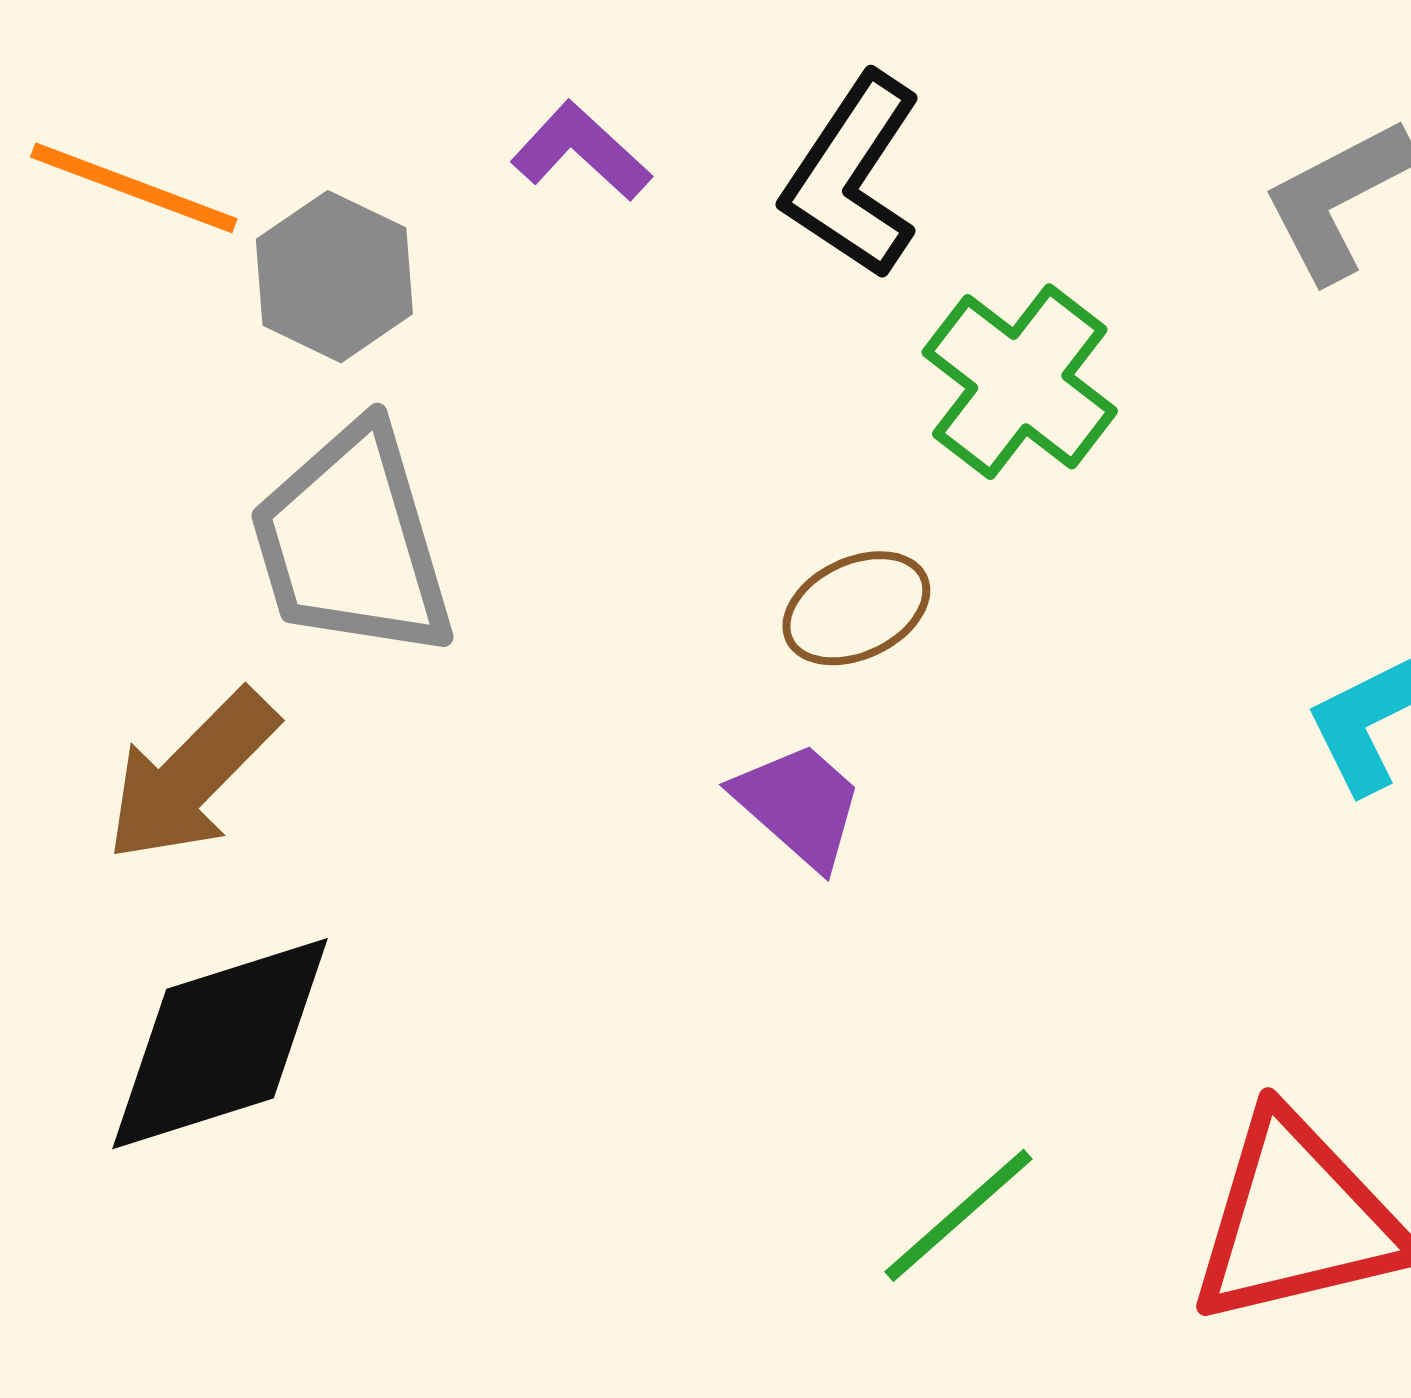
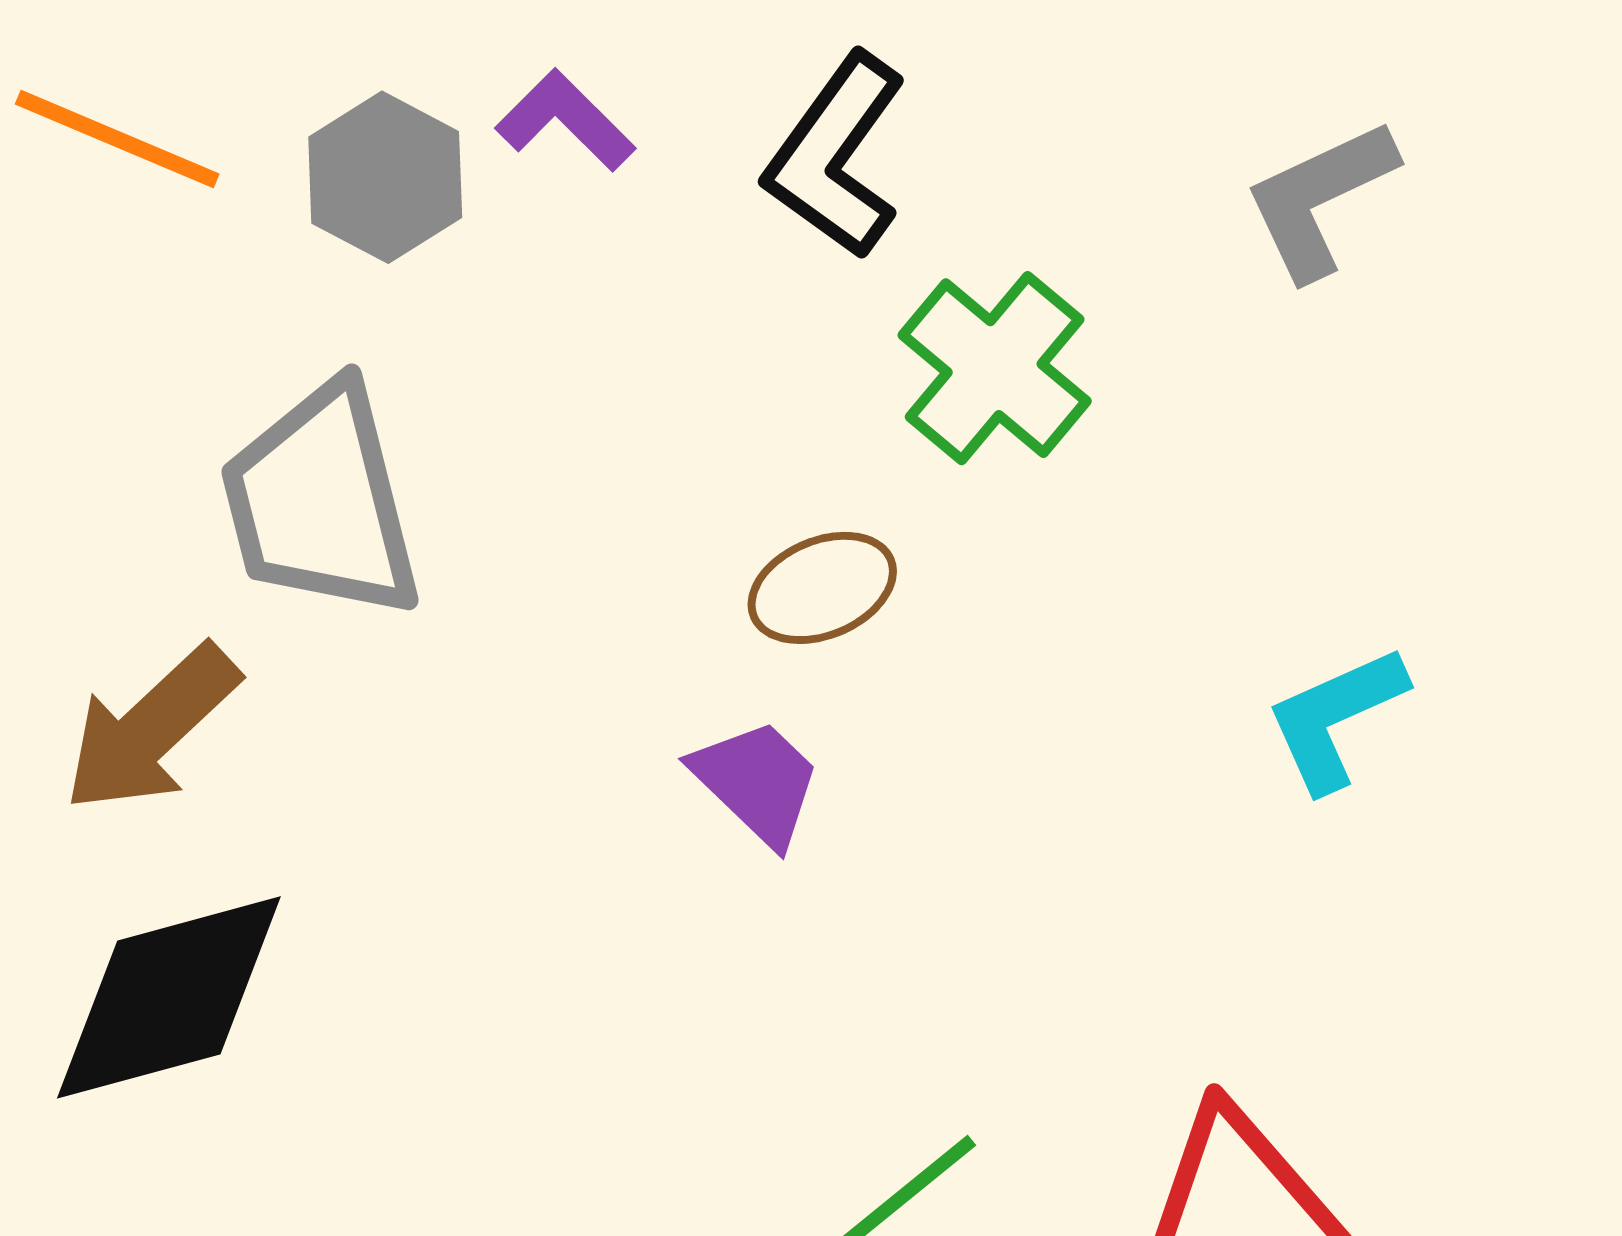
gray hexagon: (334, 277) -> (385, 177), moved

